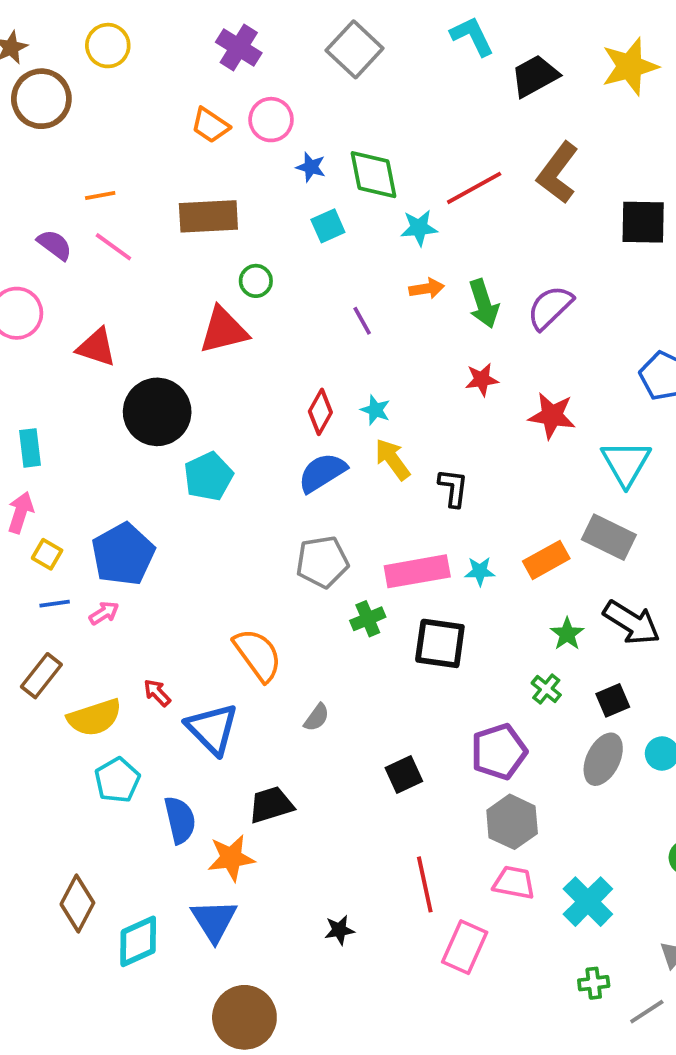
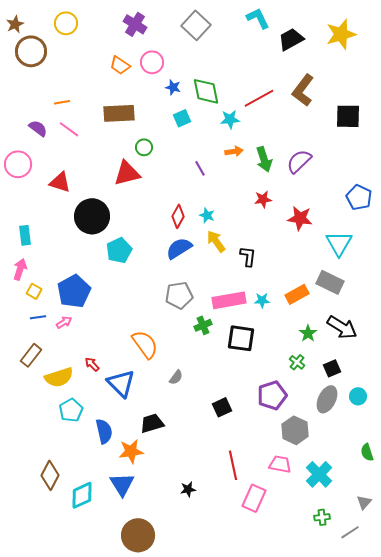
gray hexagon: (512, 822) -> (295, 430), moved

